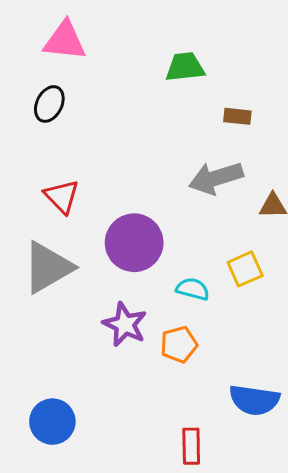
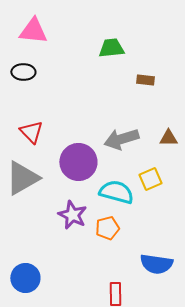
black ellipse: (49, 104) -> (23, 72), turned 65
gray arrow: (216, 178) -> (121, 139), moved
cyan semicircle: (193, 289) -> (116, 192), size x1.6

